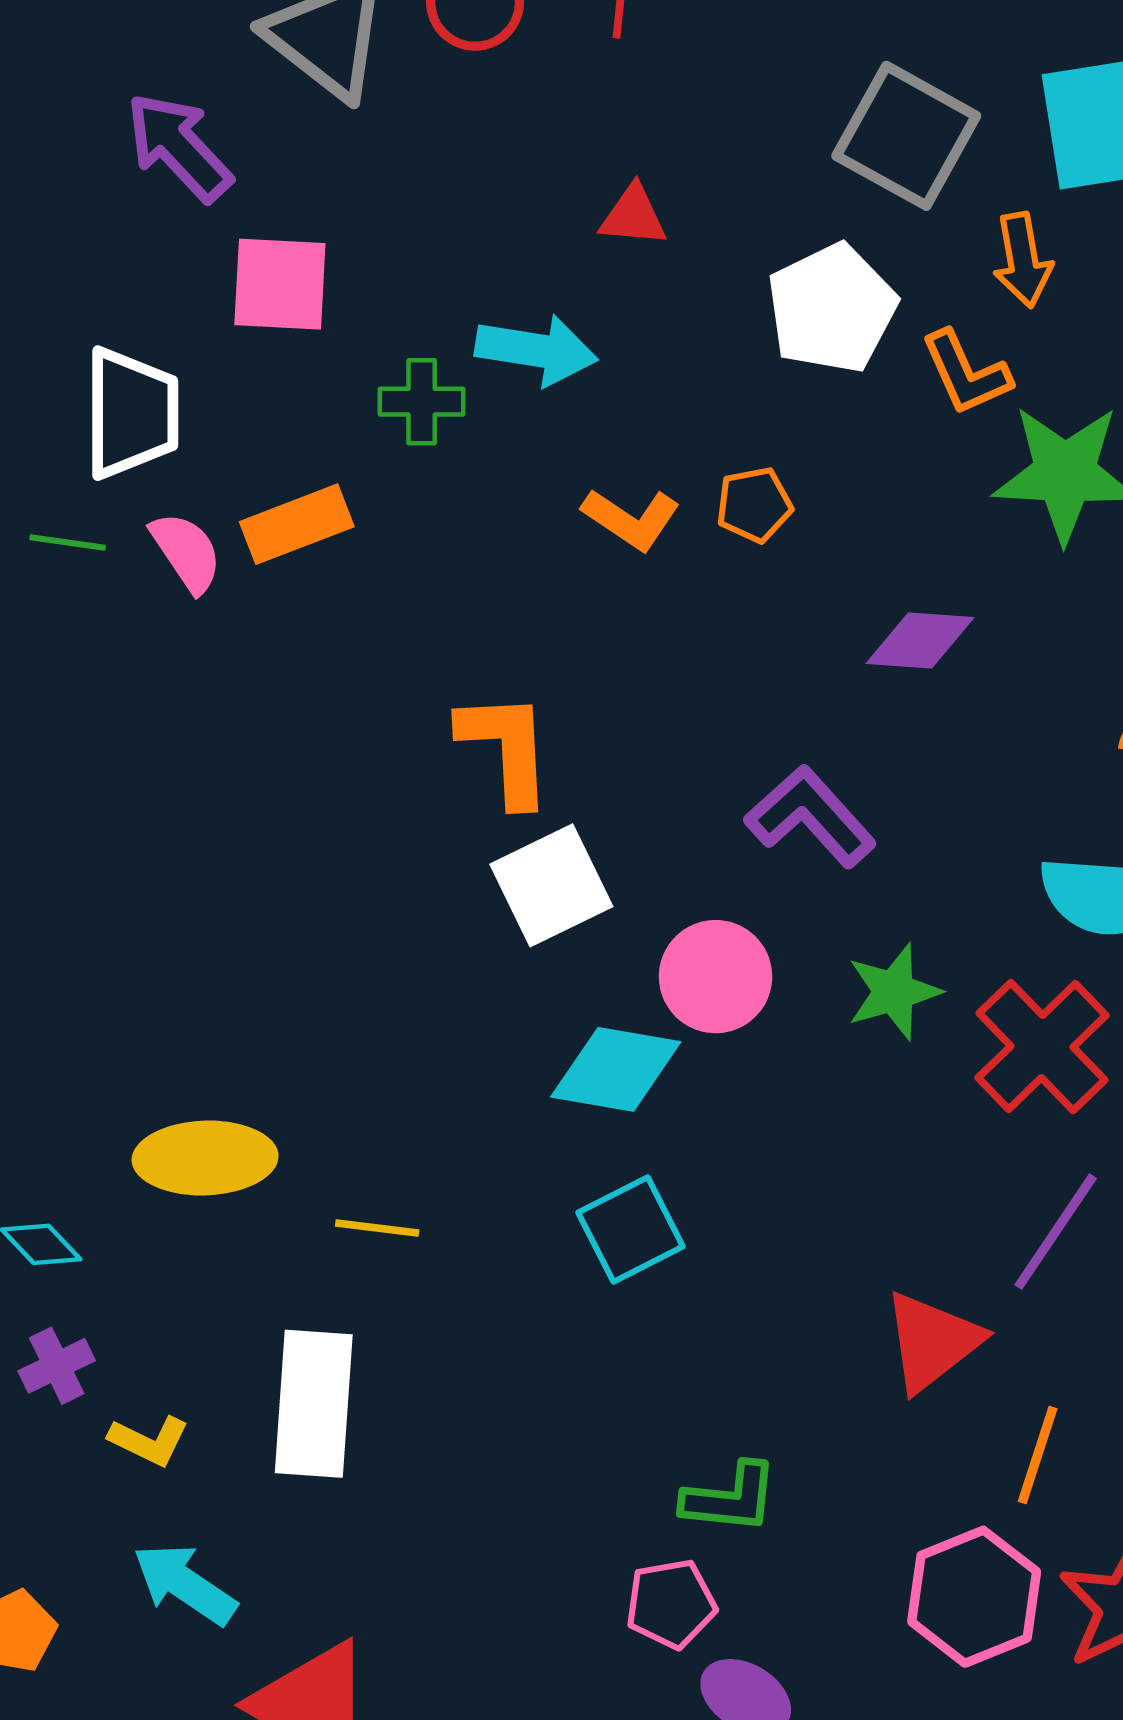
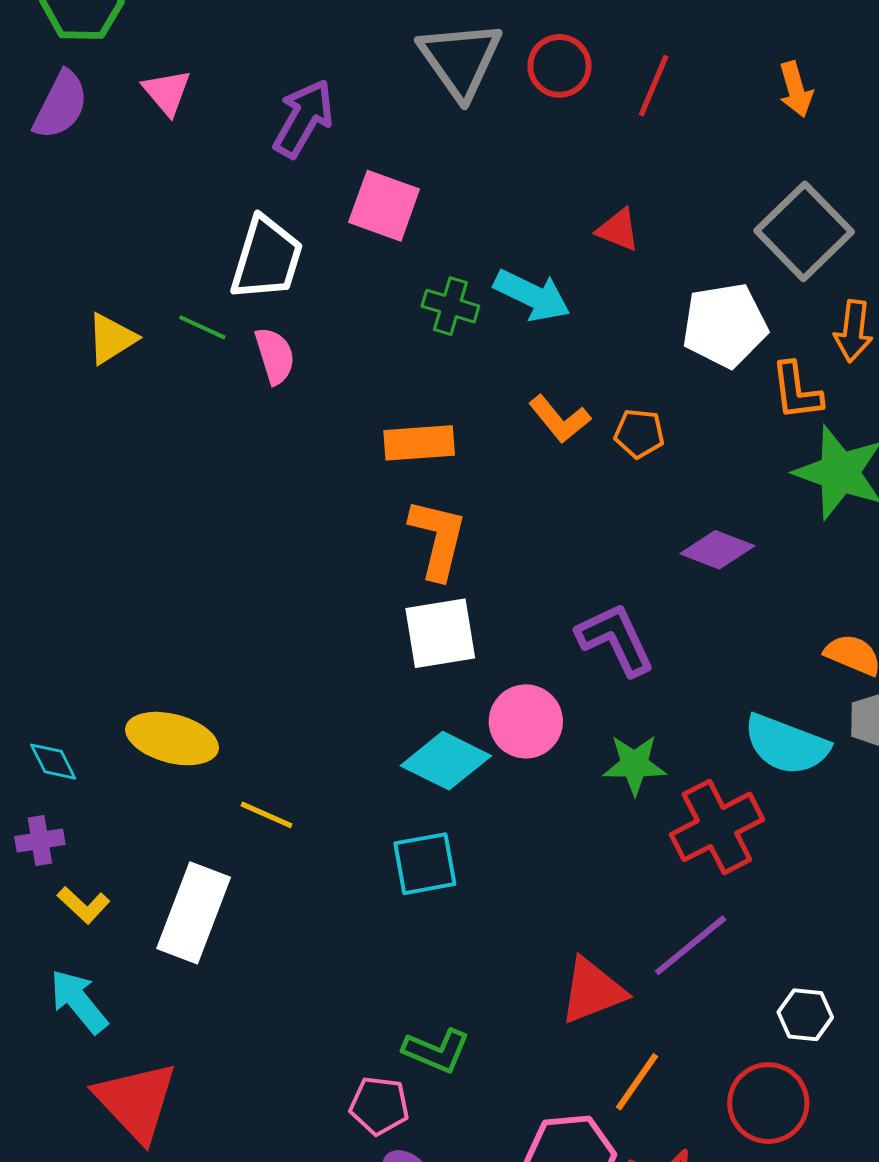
purple arrow: (179, 147) -> (303, 118), moved, turned 56
orange rectangle: (297, 524) -> (419, 443), moved

